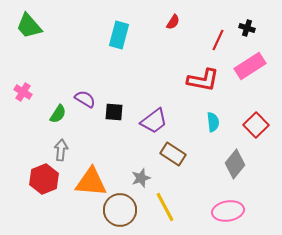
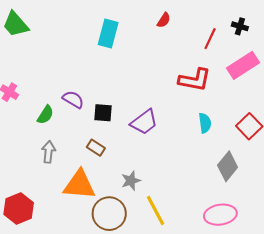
brown rectangle: (173, 154) -> (96, 148), moved, size x0.7
red hexagon: (44, 179) -> (19, 208), moved

